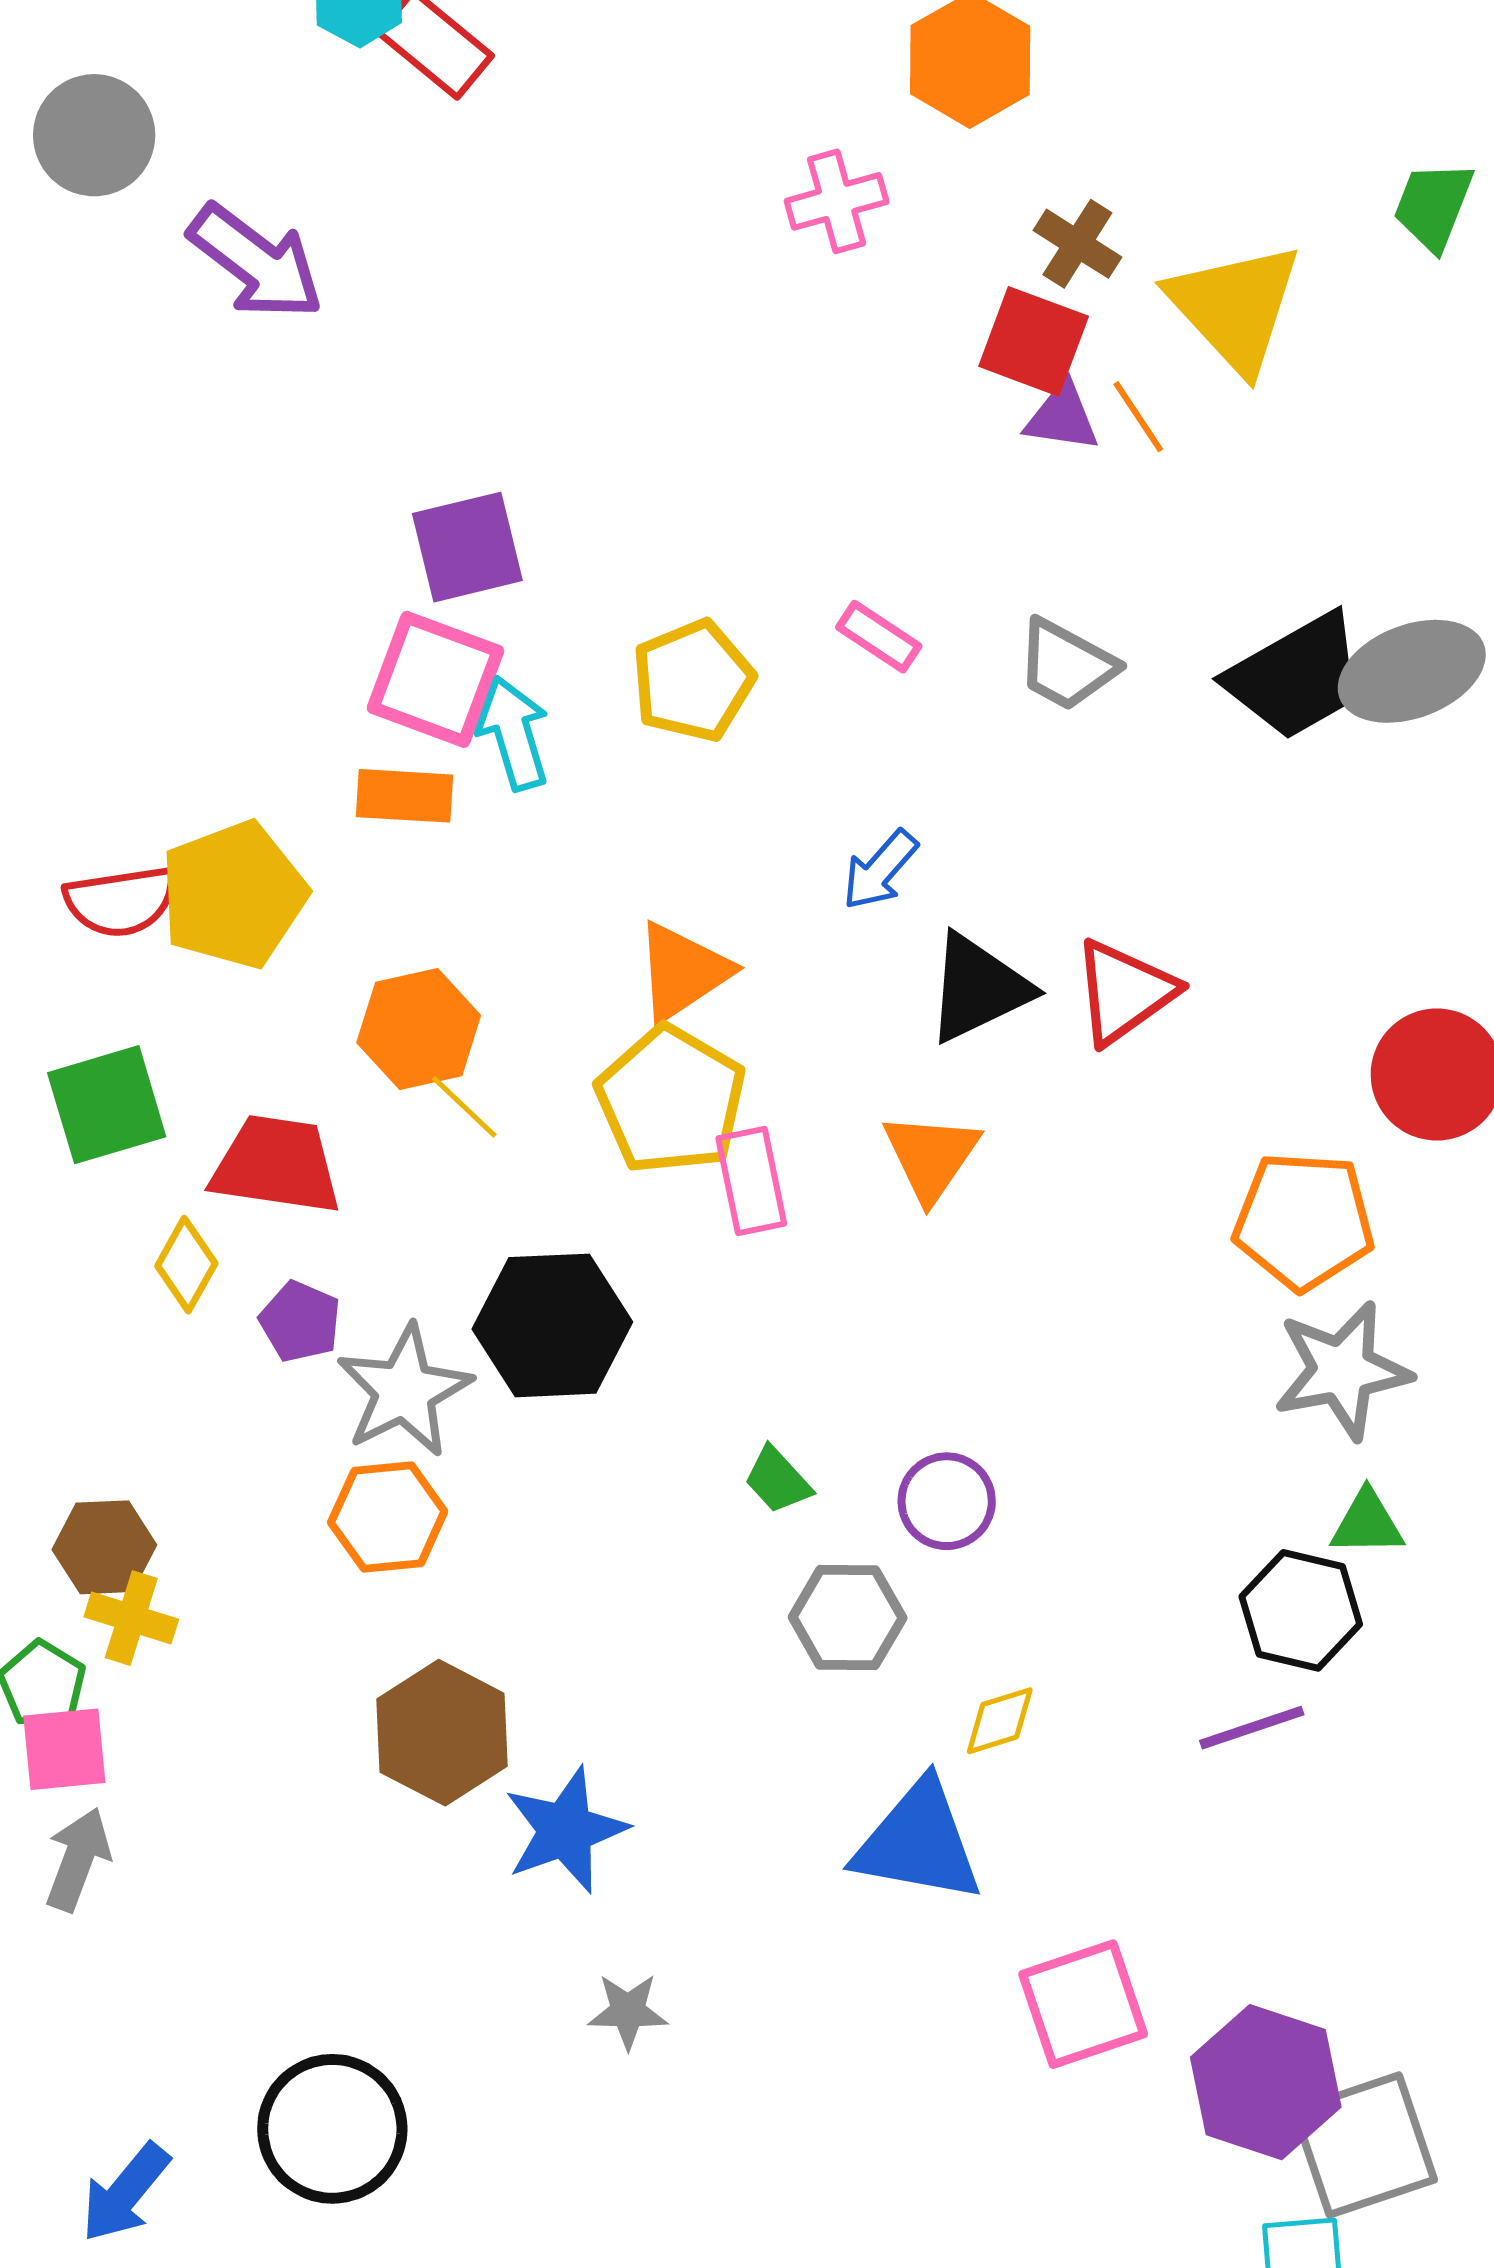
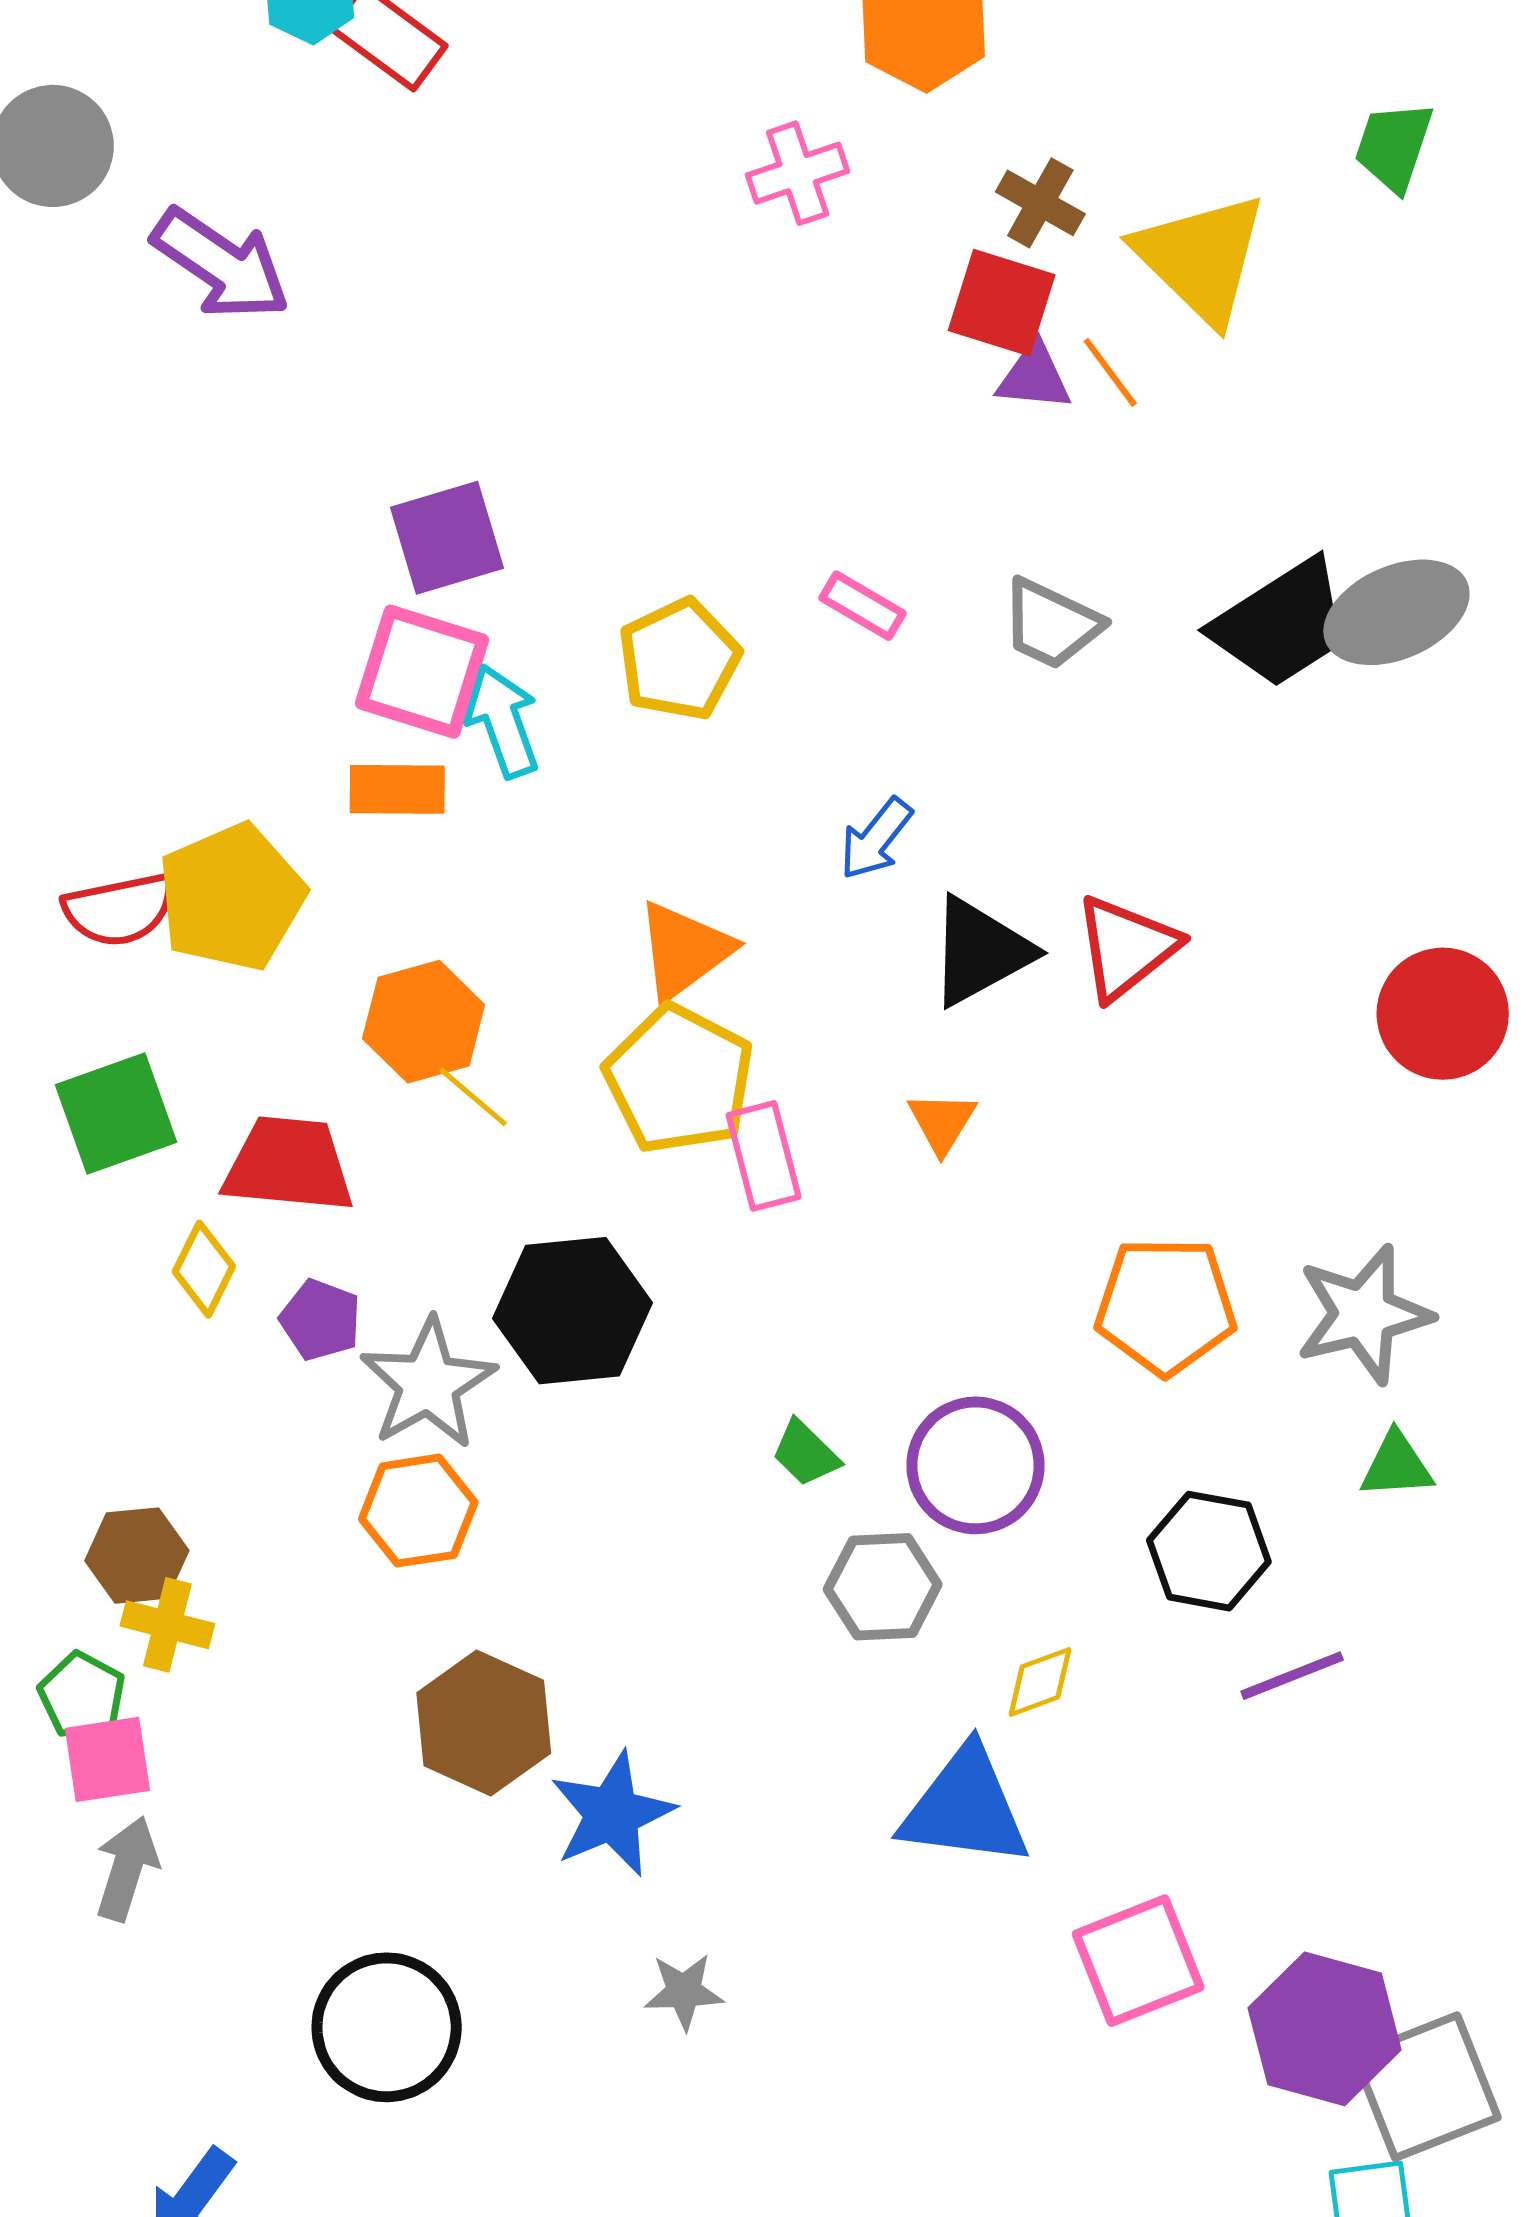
orange triangle: (931, 1157) -> (942, 1122), size x0.7
orange pentagon: (1304, 1221) -> (1166, 1306), moved
purple circle: (947, 1501) -> (976, 1465), size x1.4
black hexagon: (1301, 1610) -> (1209, 1551), moved
black circle: (332, 2129) -> (387, 2027), moved

